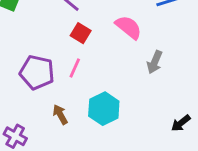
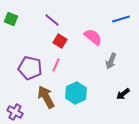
brown arrow: (60, 114) -> (46, 97), size x1.6
black arrow: (181, 123) -> (123, 94), moved

